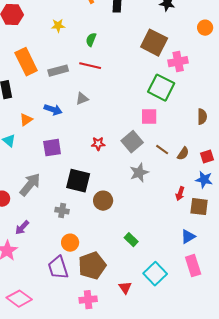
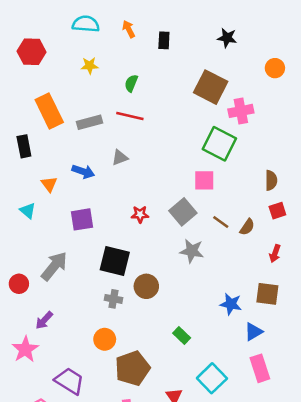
orange triangle: (26, 120) -> (49, 184), turned -32
red square: (207, 157) -> (277, 211), moved
gray star: (139, 173) -> (192, 251), turned 30
blue star: (204, 180) -> (231, 304), moved
red arrow: (180, 194) -> (275, 254), moved
gray cross: (62, 211) -> (114, 299), moved
purple trapezoid: (58, 268) -> (69, 381), moved, turned 140

